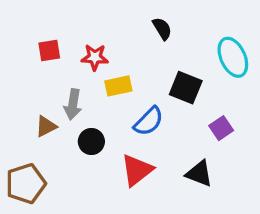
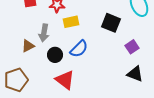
blue semicircle: (149, 121) -> (79, 49), moved
red triangle: (137, 170) -> (65, 80), moved, turned -45
black triangle: (199, 174) -> (135, 74), moved

